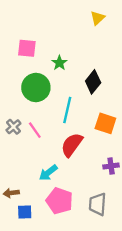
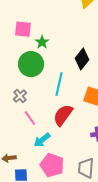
green star: (59, 63) -> (42, 42), moved
gray cross: (13, 127) -> (20, 96), moved
pink line: (35, 130) -> (30, 118), moved

